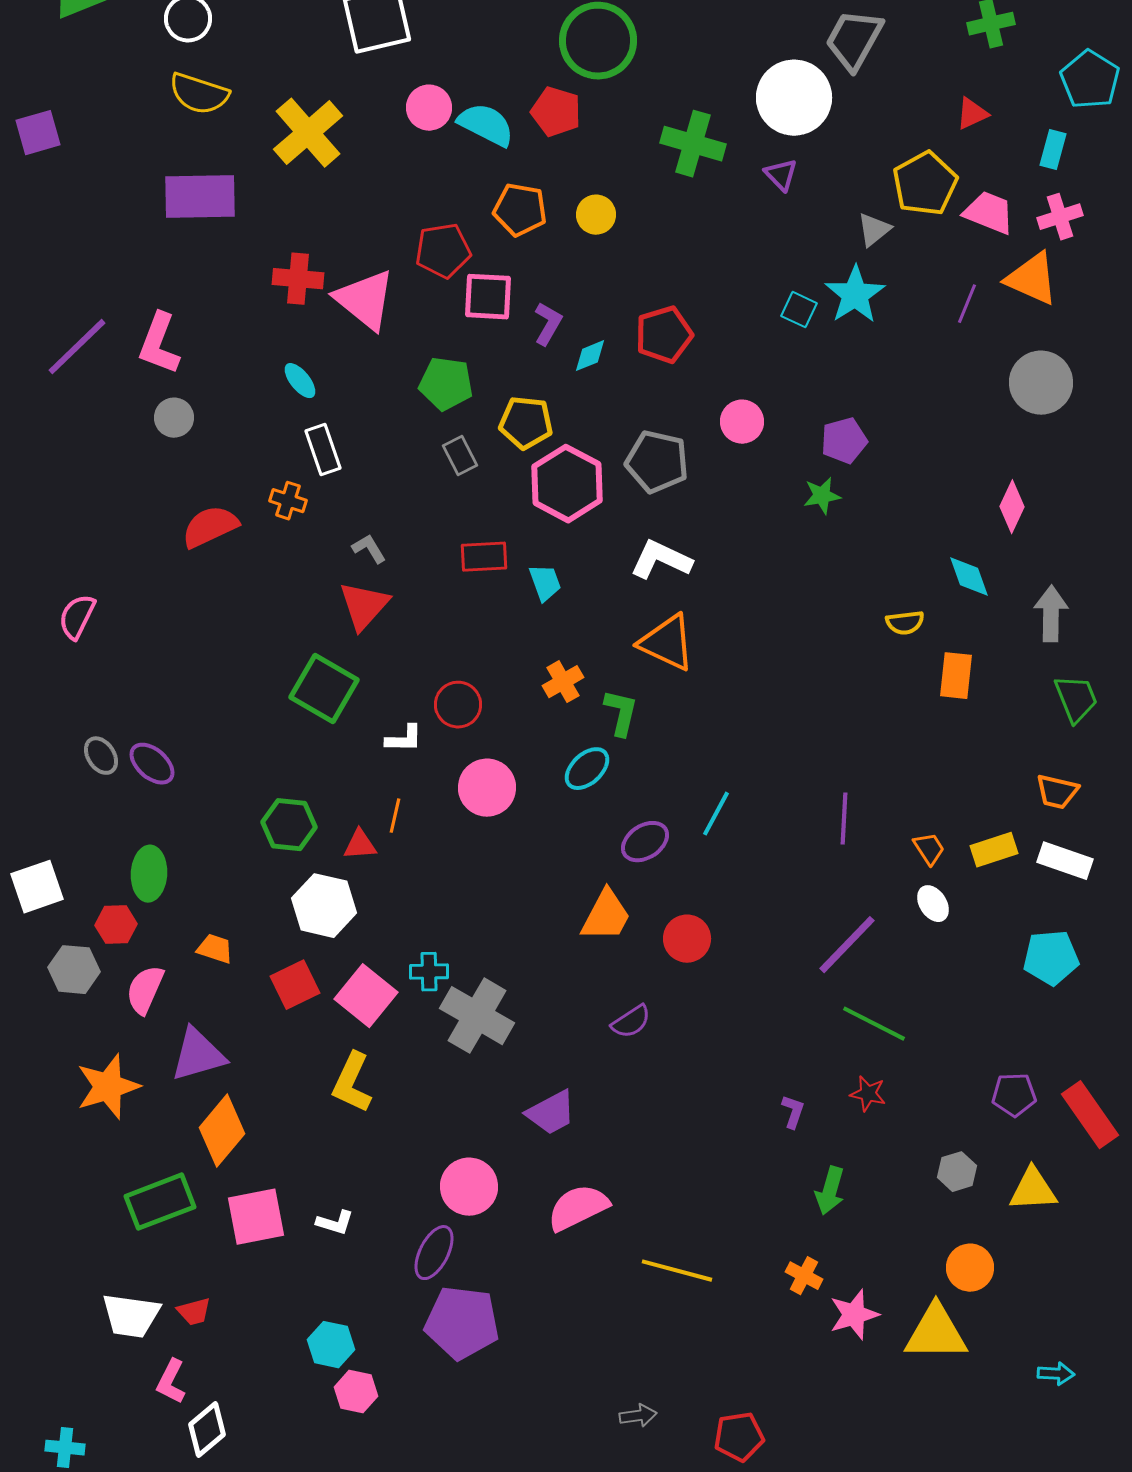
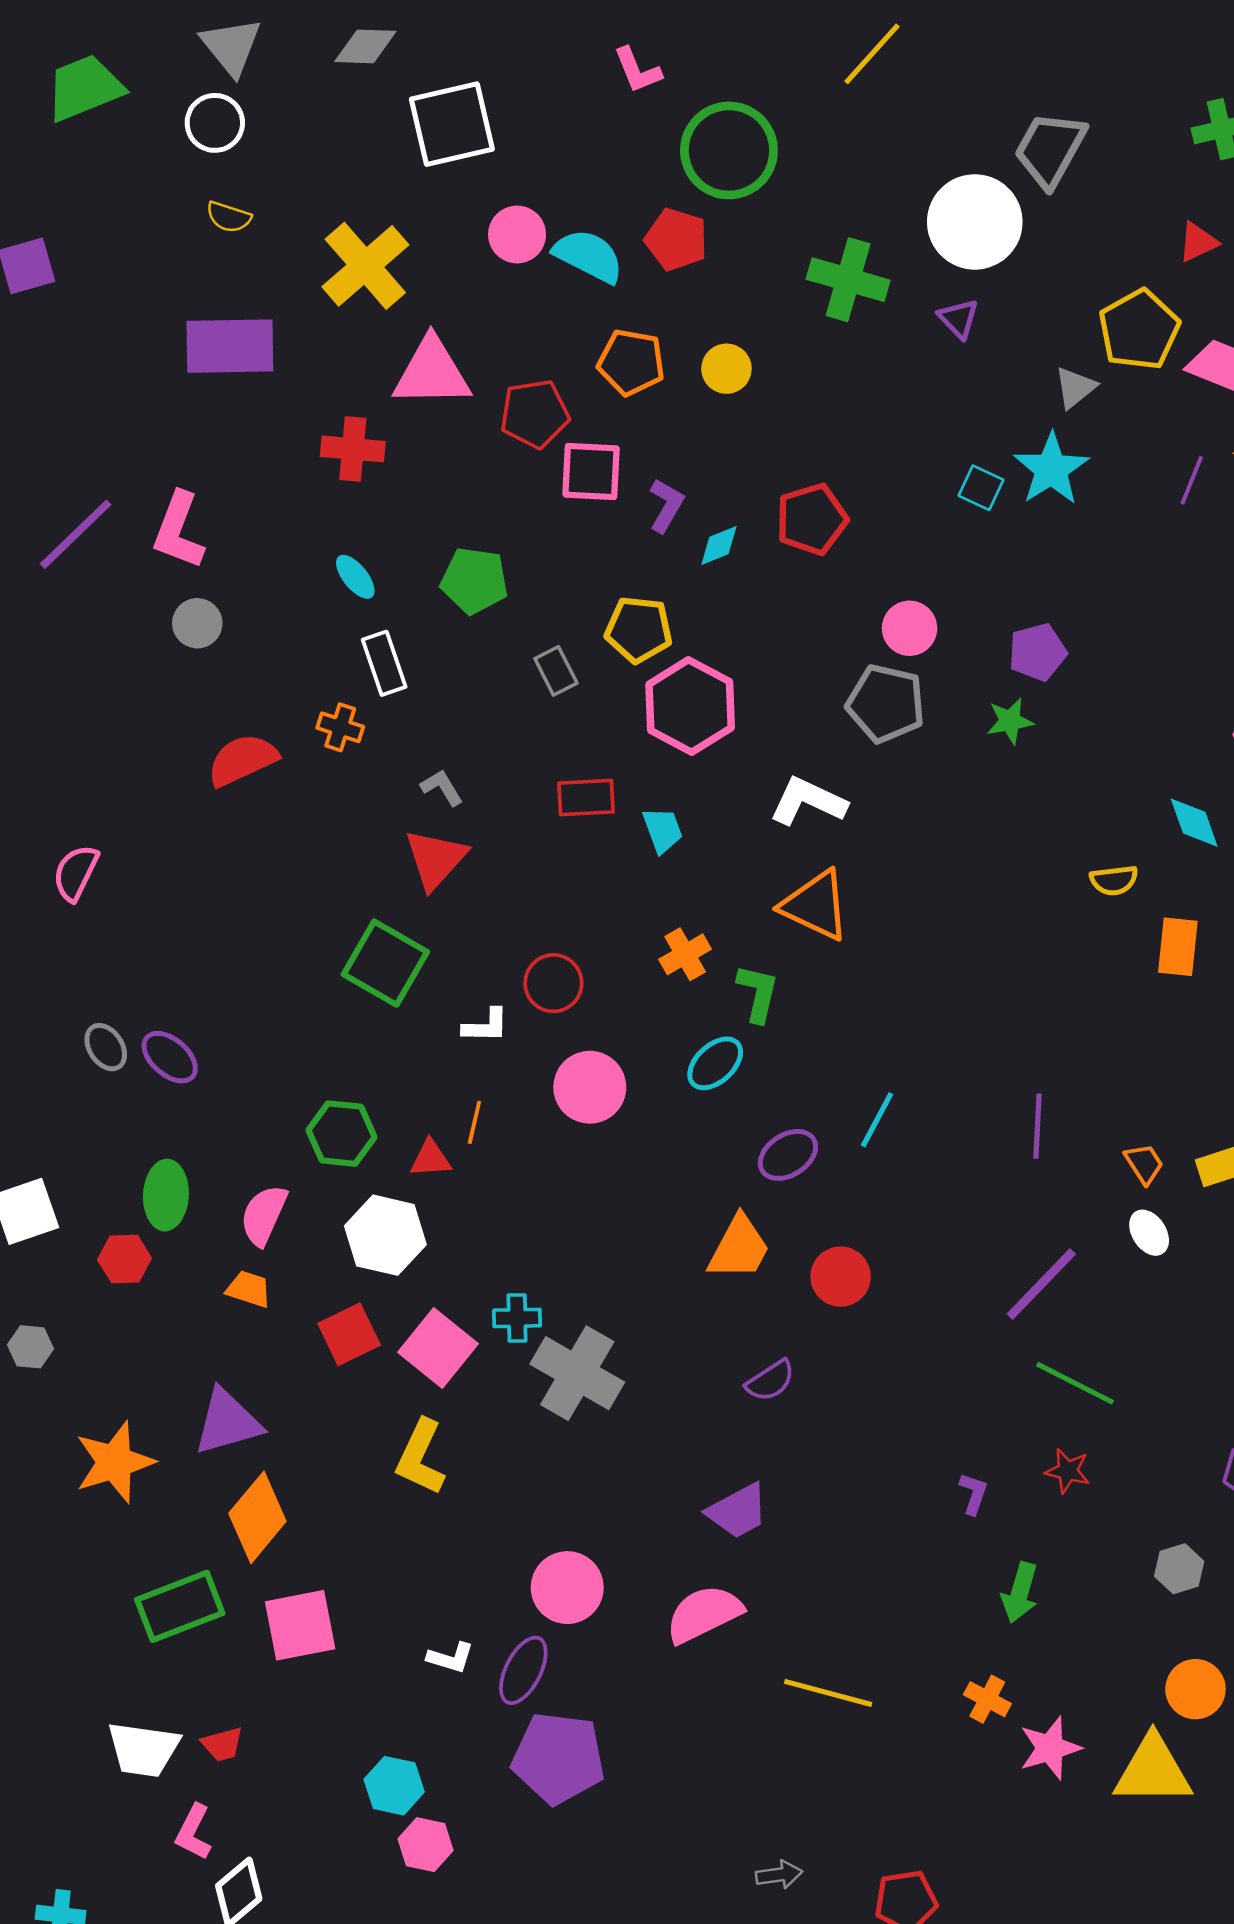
yellow semicircle: (199, 94) -> (229, 217), size x0.6
pink triangle: (365, 300) -> (432, 372), moved, turned -40
green pentagon: (446, 384) -> (474, 581), moved
gray pentagon: (657, 462) -> (886, 703), moved
gray hexagon: (74, 970) -> (31, 1347), moved, size x0.7
pink semicircle: (145, 990) -> (264, 1215), moved
purple trapezoid: (551, 1113) -> (738, 1511), moved
white L-shape: (335, 1223) -> (451, 1658), moved

